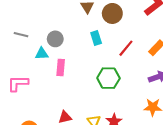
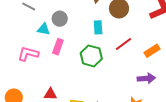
green hexagon: (108, 78) -> (91, 56), moved
pink L-shape: (18, 83) -> (28, 54), moved

